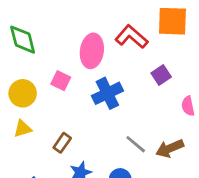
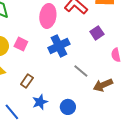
pink square: (61, 81) -> (21, 44), moved
gray line: (136, 144) -> (81, 71), moved

